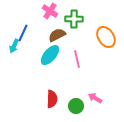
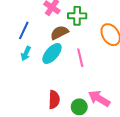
cyan arrow: (14, 46) -> (26, 53), moved
pink arrow: (95, 98) -> (99, 98), size x1.5

